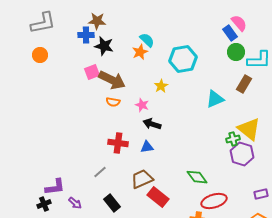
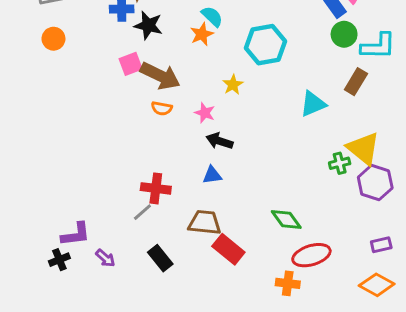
red cross: (118, 143) -> (156, 188), moved
purple hexagon: (242, 154) -> (375, 183), moved
brown trapezoid: (142, 179) -> (205, 223), turned 30

